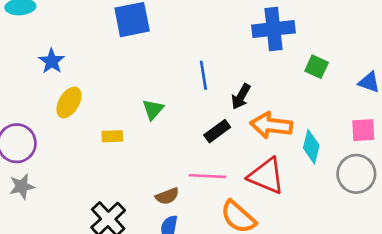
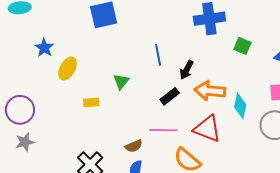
yellow ellipse: (69, 102) -> (68, 69), moved

